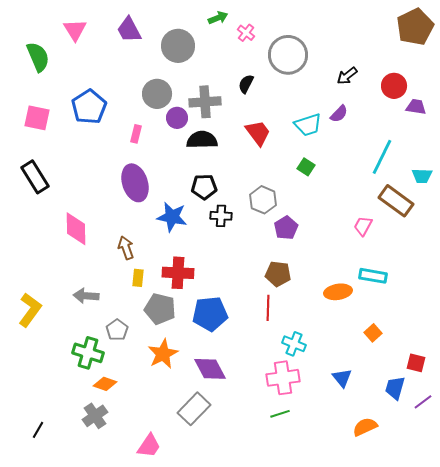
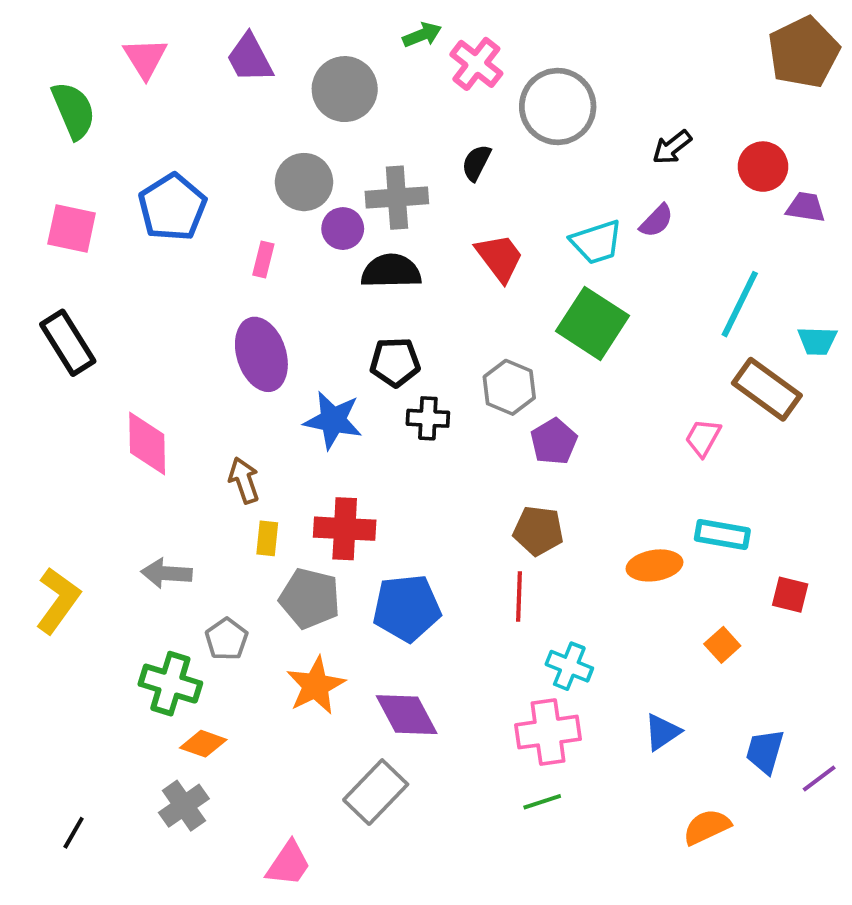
pink cross: (246, 33) -> (476, 64), size x1.5
green square: (306, 167) -> (593, 323), size x2.0
red square: (416, 363) -> (790, 595), moved
blue triangle: (342, 378) -> (662, 732), turned 35

